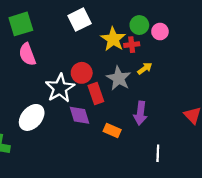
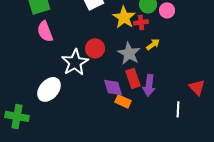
red rectangle: (96, 94) -> (133, 78), moved
purple diamond: (80, 115) -> (113, 87), moved
white line: (158, 153) -> (178, 109), moved

